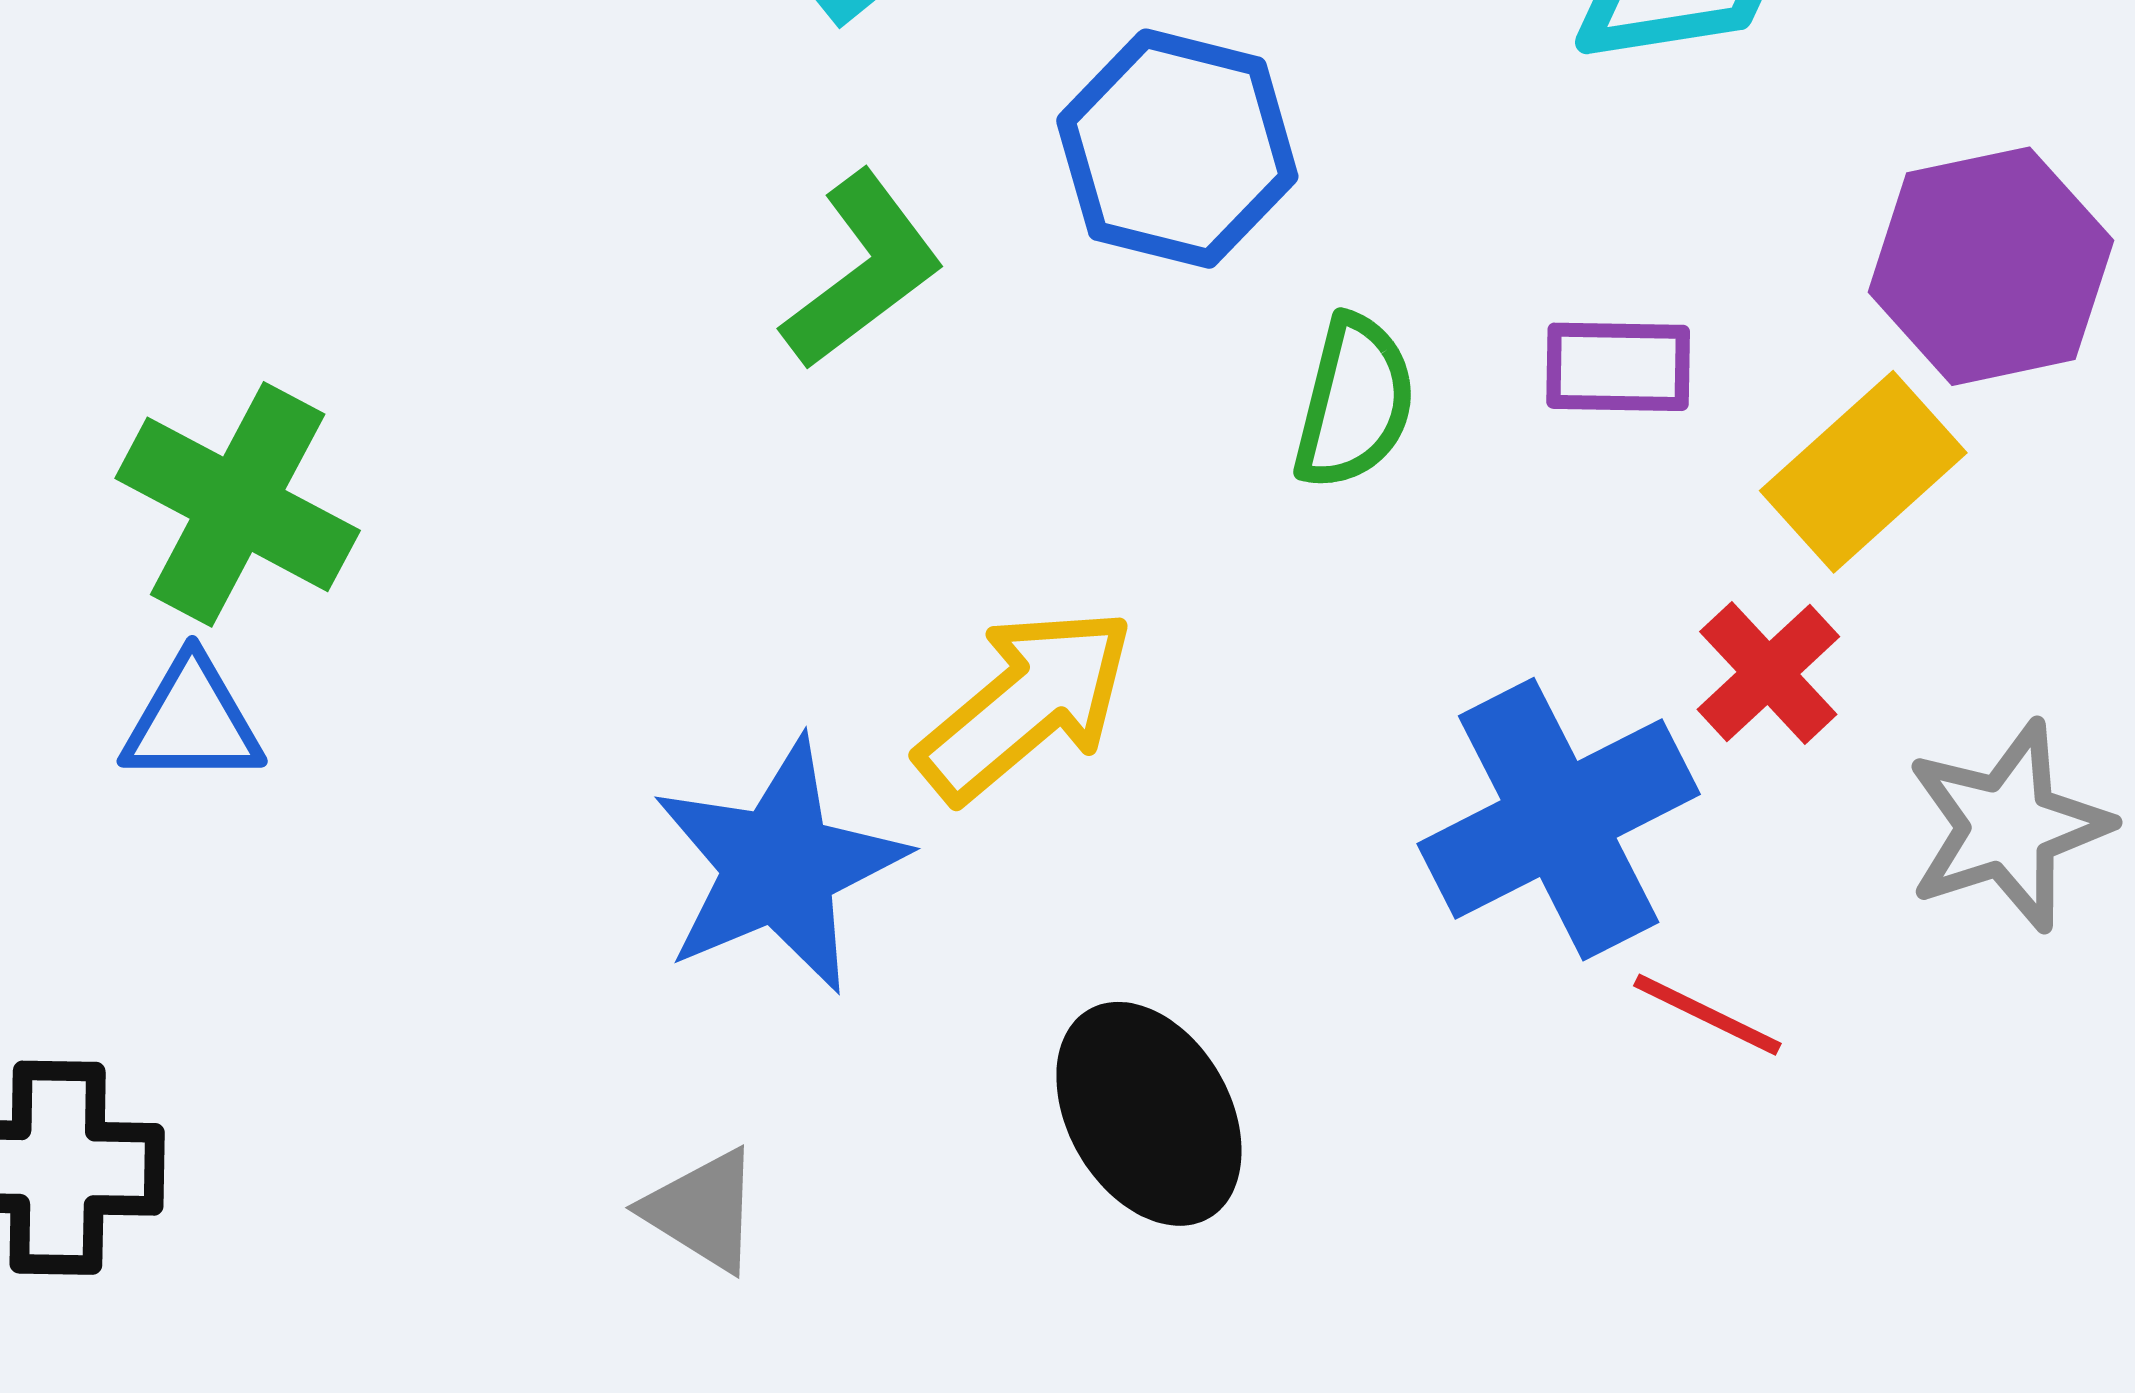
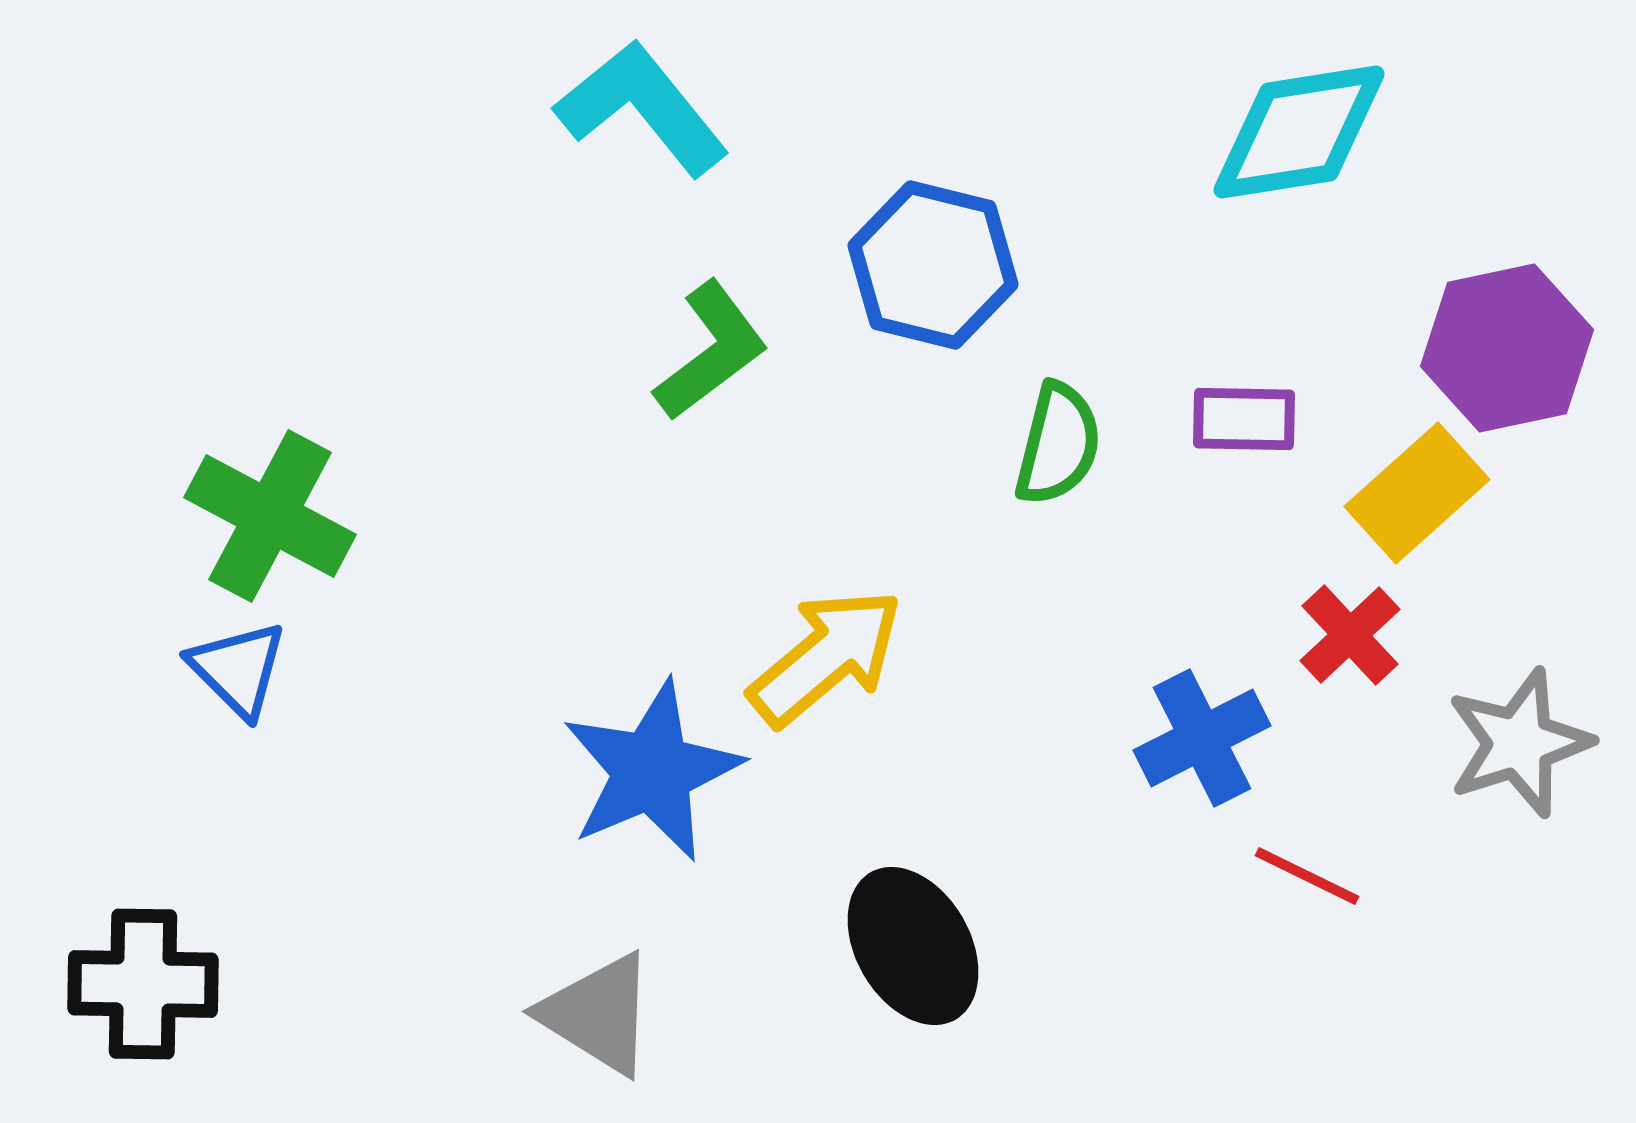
blue triangle: (192, 721) -> (238, 669), turned 45
blue cross: (1559, 819) -> (1202, 738), size x0.7
gray triangle: (702, 1210) -> (598, 1014), size x1.4

